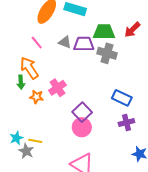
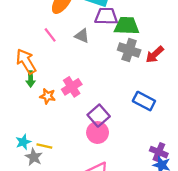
red arrow: (132, 30) -> (155, 55), moved
purple trapezoid: (84, 44) -> (106, 16), moved
orange arrow: (29, 68) -> (26, 61), moved
purple cross: (126, 122) -> (159, 152), moved, turned 35

